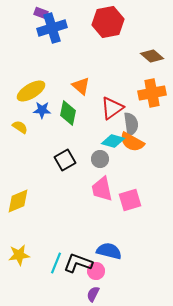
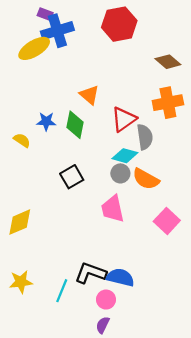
yellow ellipse: (31, 91) -> (34, 48), moved
orange semicircle: (132, 142) -> (146, 179), moved
gray circle: (100, 159) -> (120, 173), moved
pink square: (130, 200) -> (167, 221), moved, turned -30
black L-shape: (78, 263) -> (91, 273), moved

